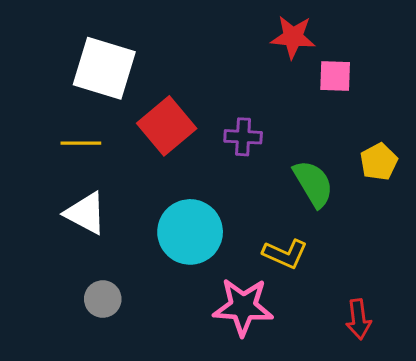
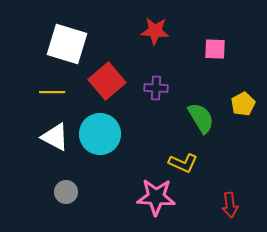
red star: (293, 37) -> (155, 31), moved
cyan circle: (190, 232) -> (100, 134), moved

